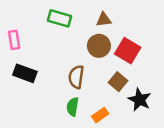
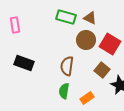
green rectangle: (59, 18) -> (66, 17), moved
brown triangle: (104, 20) -> (90, 18), turned 32
pink rectangle: (14, 40) -> (15, 25), moved

